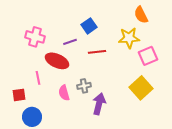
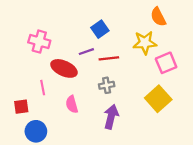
purple line: (70, 42) -> (86, 52), moved
gray cross: (84, 86) -> (107, 85), moved

